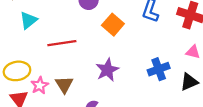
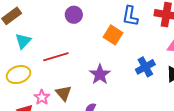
orange square: (113, 25) -> (113, 35), moved
yellow ellipse: (17, 71) -> (18, 75), moved

